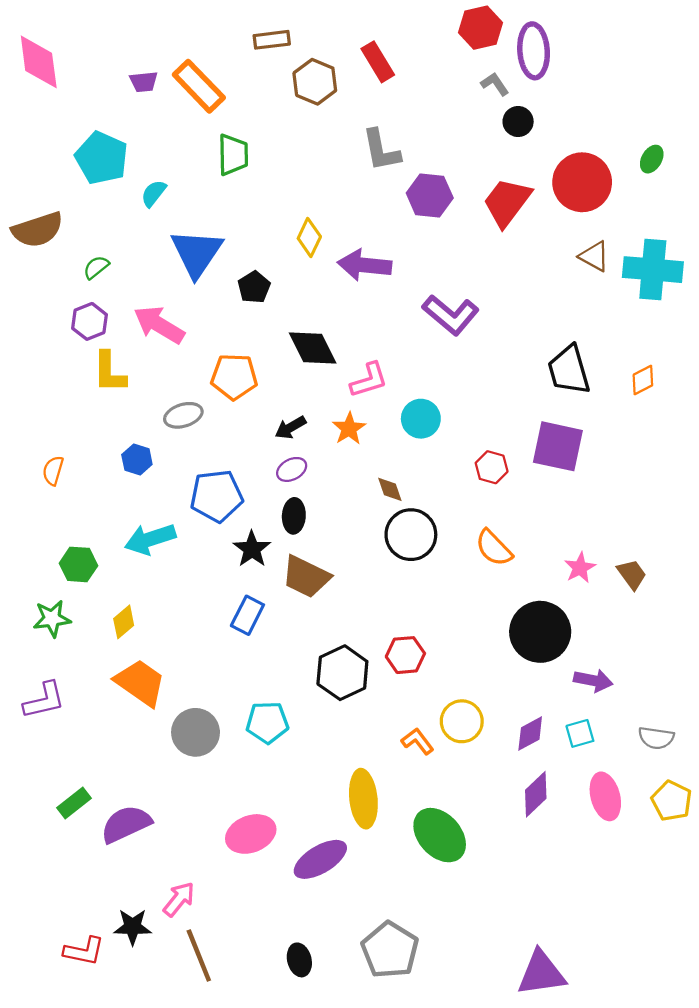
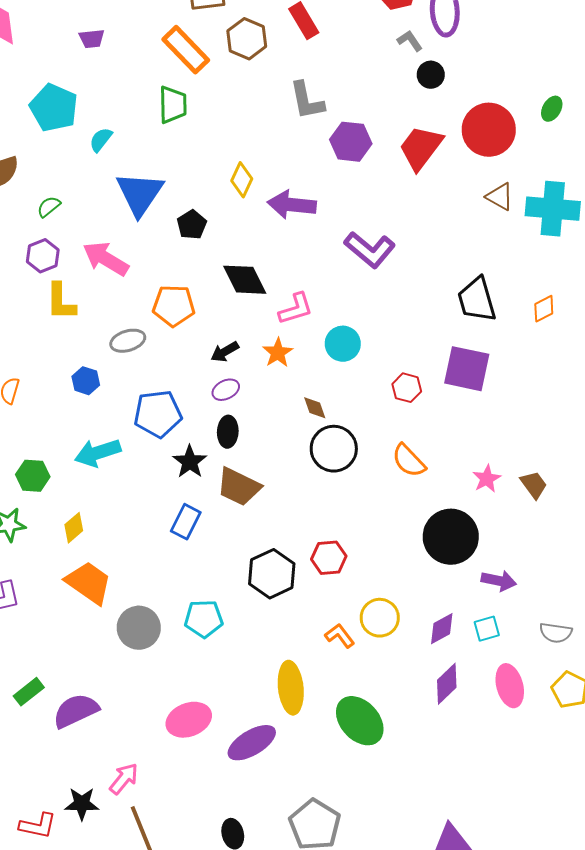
orange rectangle: (199, 86) -> (186, 50), moved

